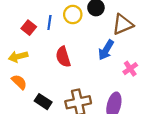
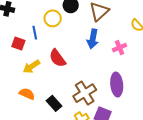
yellow arrow: (18, 57) -> (31, 67), moved
pink cross: (130, 69) -> (119, 48), turned 32
black rectangle: (43, 102) -> (54, 103), turned 35

